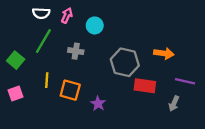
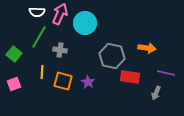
pink arrow: (67, 15) -> (60, 14), size x1.5
cyan circle: (95, 25) -> (85, 23), size x1.5
gray cross: (76, 51) -> (60, 50), moved
purple star: (98, 104) -> (88, 82), moved

